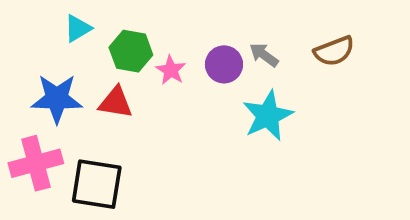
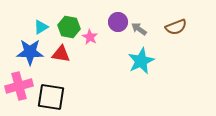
cyan triangle: (78, 28) -> (41, 27), moved
purple circle: (224, 64) -> (118, 22), moved

